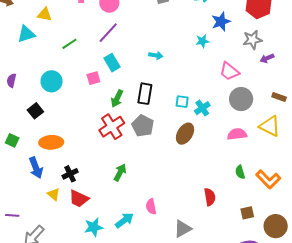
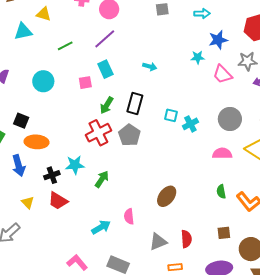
pink trapezoid: (229, 71) -> (222, 74), moved
black square: (35, 111) -> (21, 121), moved, turned -35
brown ellipse: (185, 134) -> (167, 196), moved
yellow triangle: (54, 194) -> (28, 202), moved
red semicircle: (210, 197) -> (186, 239), moved
cyan star: (94, 227) -> (75, 165), moved

